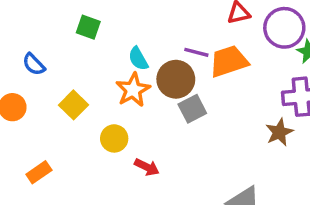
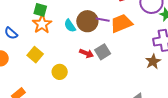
brown circle: (176, 79) -> (87, 21), moved
orange star: (133, 90) -> (42, 24), moved
red arrow: (147, 167) -> (86, 53), moved

